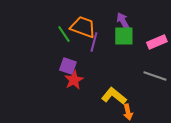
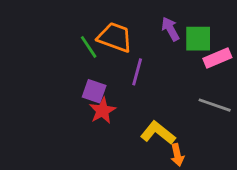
green square: (124, 36) -> (198, 39), moved
purple line: (94, 42) -> (137, 72), moved

